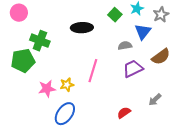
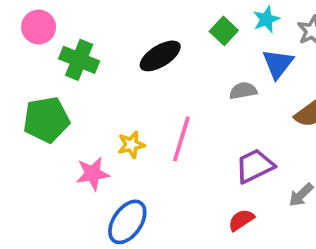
black ellipse: (82, 28) -> (160, 56), turned -30
green cross: (40, 41) -> (79, 60), moved
purple trapezoid: (133, 69) -> (255, 166), moved
yellow star: (67, 85) -> (131, 145), moved

